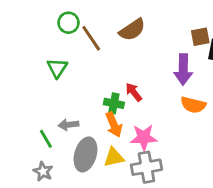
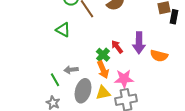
green triangle: (57, 68) -> (63, 30), turned -35
purple arrow: (183, 69) -> (139, 43), moved
green cross: (114, 103) -> (103, 55), turned 32

